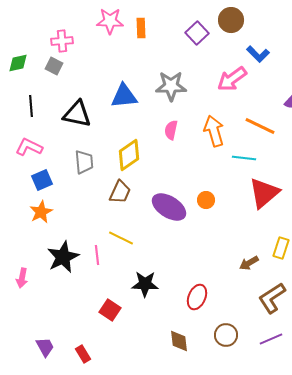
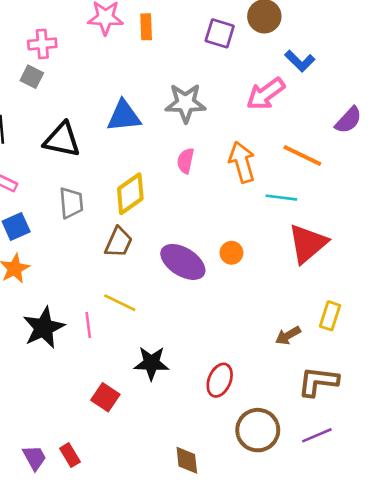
purple square: (197, 33) -> (220, 33), turned -30
brown L-shape: (272, 298) -> (318, 381), turned 40
brown circle: (226, 335) -> (258, 430), size x1.4
brown diamond: (179, 341) -> (187, 460), moved
purple trapezoid: (45, 347) -> (34, 458), moved

